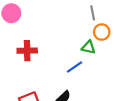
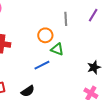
orange circle: (102, 32) -> (45, 35), moved

